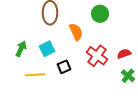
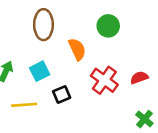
green cross: (128, 76) -> (144, 119), moved

